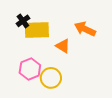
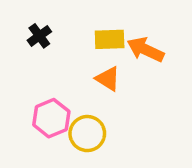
yellow rectangle: (37, 30) -> (110, 39), moved, size x0.7

